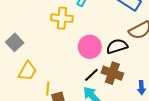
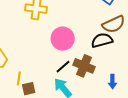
black semicircle: (117, 46) -> (102, 40), moved

